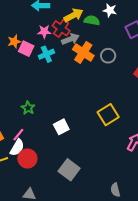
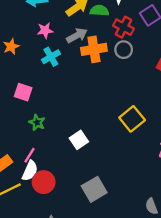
red cross: (61, 28) -> (123, 27), moved
pink square: (26, 49) -> (23, 92), moved
orange cross: (83, 52) -> (94, 49), turned -35
gray square: (69, 170) -> (94, 189), turned 30

